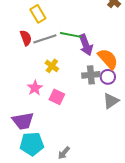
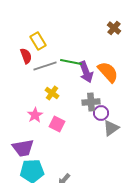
red semicircle: (26, 38) -> (26, 56), moved
orange semicircle: (108, 59) -> (108, 72), moved
purple circle: (108, 77) -> (101, 113), moved

